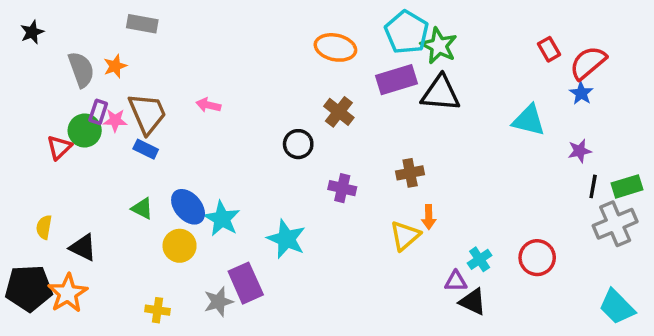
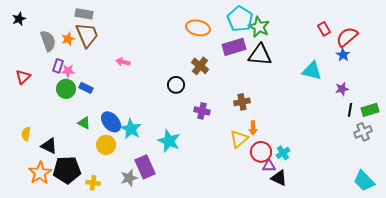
brown trapezoid: (147, 114) -> (87, 35), moved
green circle: (85, 131) -> (66, 89), moved
red triangle: (59, 147) -> (23, 77), moved
gray cross: (615, 224) -> (363, 132), size x0.7
red circle: (537, 258) -> (261, 152), moved
black pentagon: (29, 288) -> (67, 170), moved

